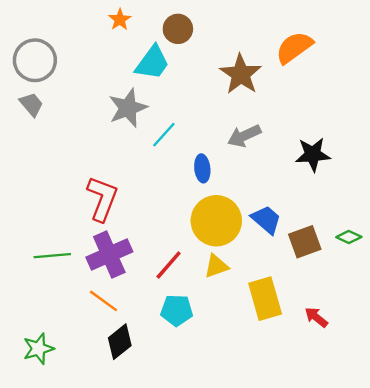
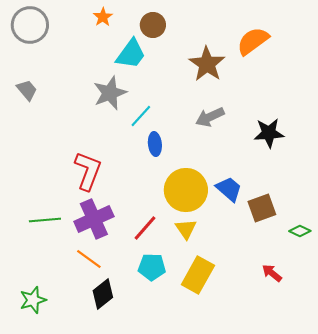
gray circle: (35, 60) -> (30, 25), moved
blue ellipse: (202, 168) -> (155, 144), moved
green diamond: (349, 237) -> (300, 231), moved
yellow triangle: (216, 266) -> (186, 229), turned -45
yellow rectangle: (265, 299) -> (198, 275), moved, turned 45

